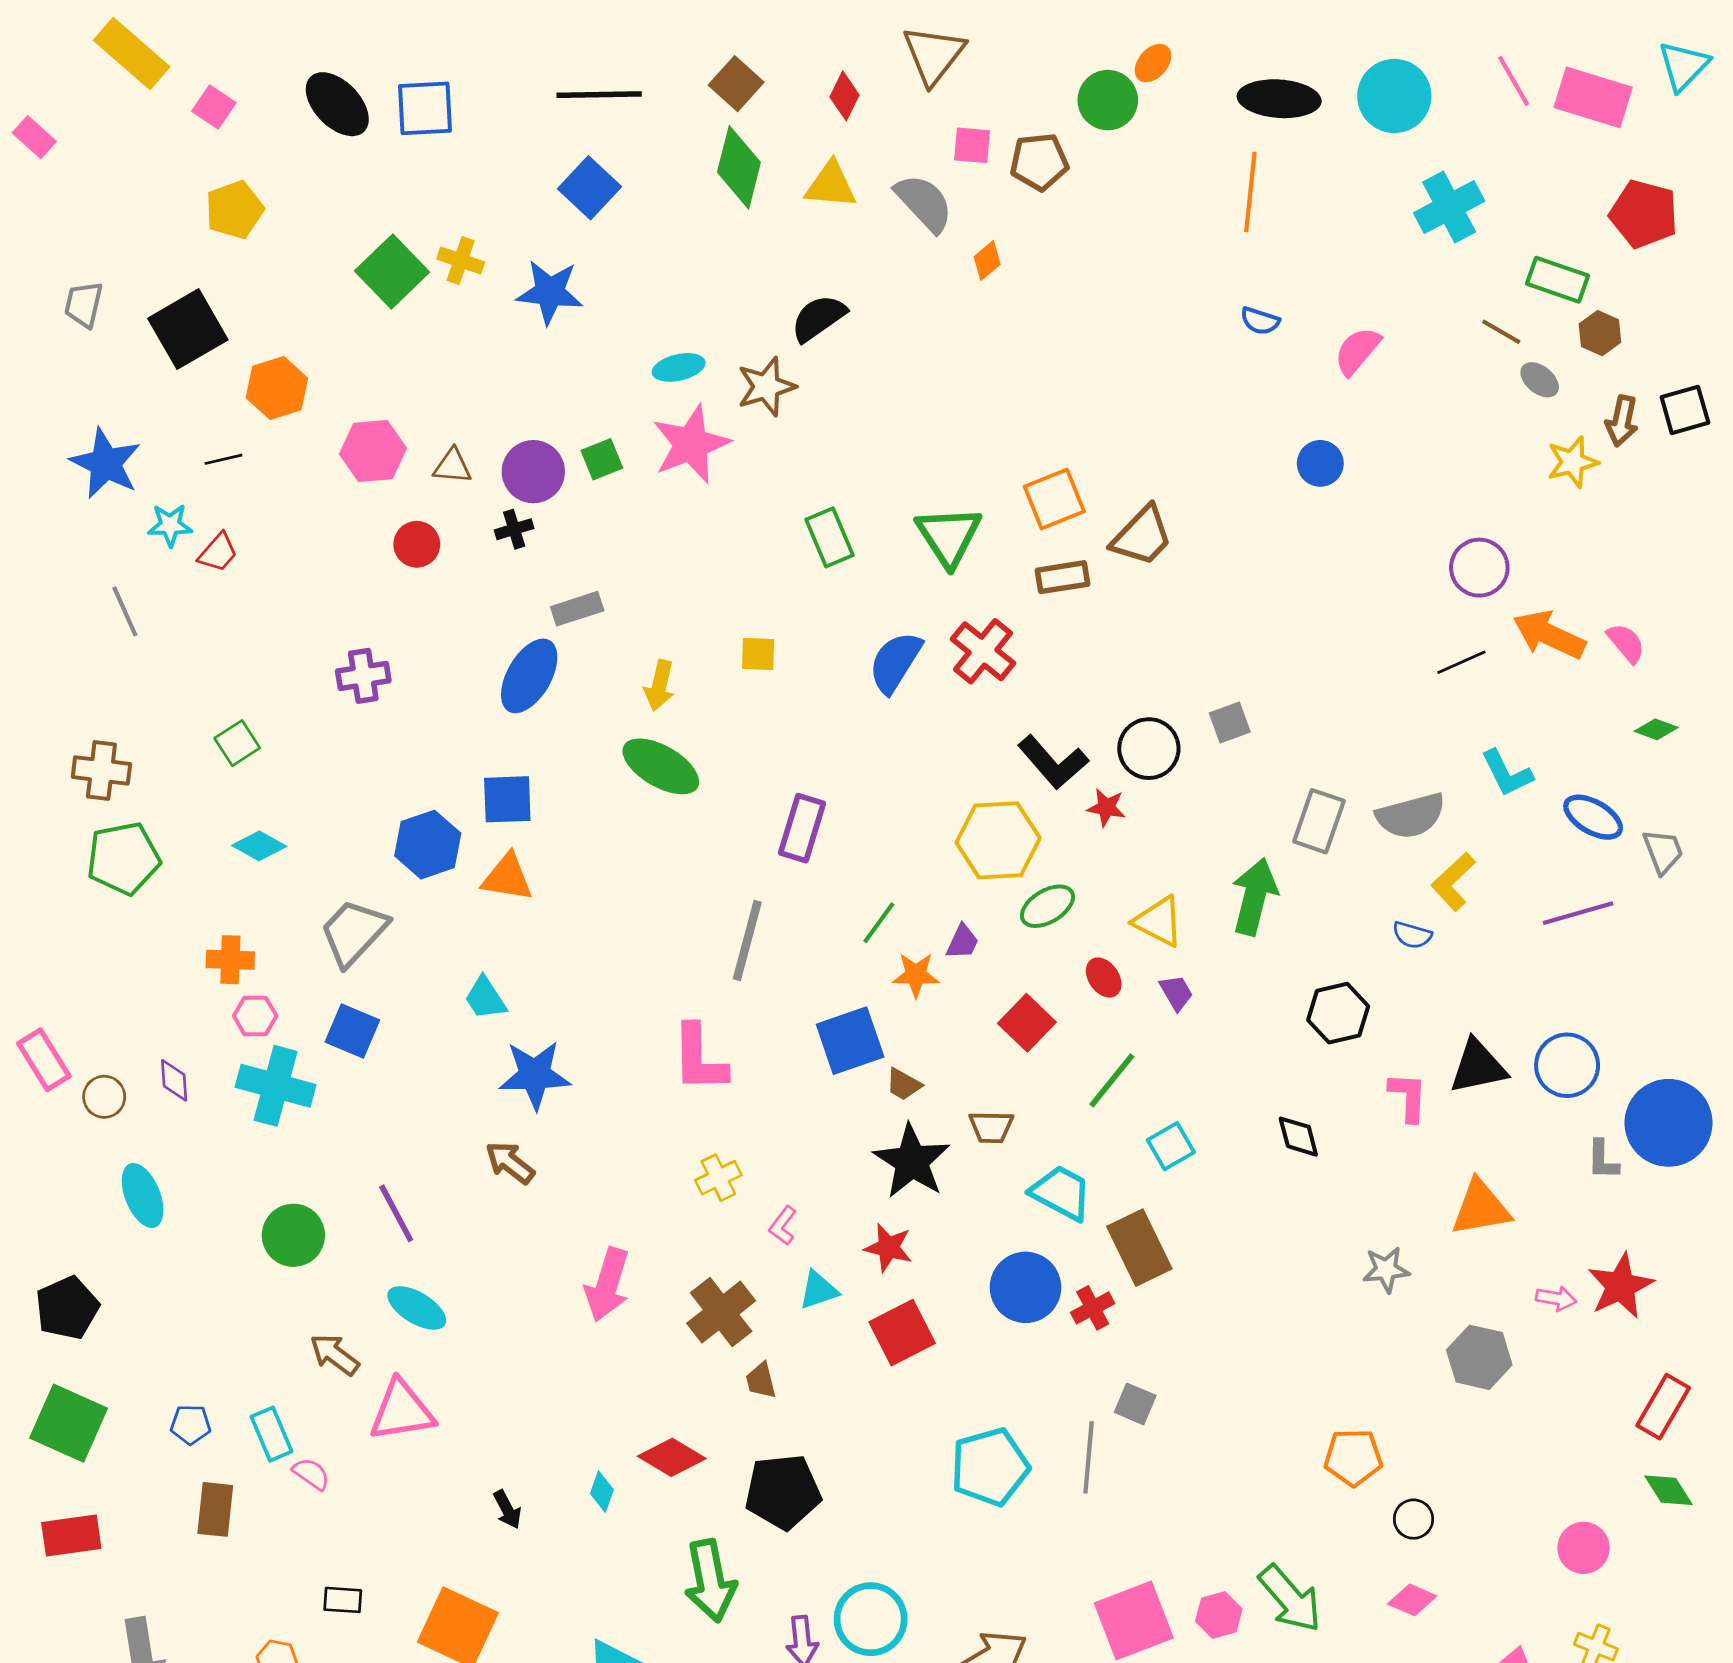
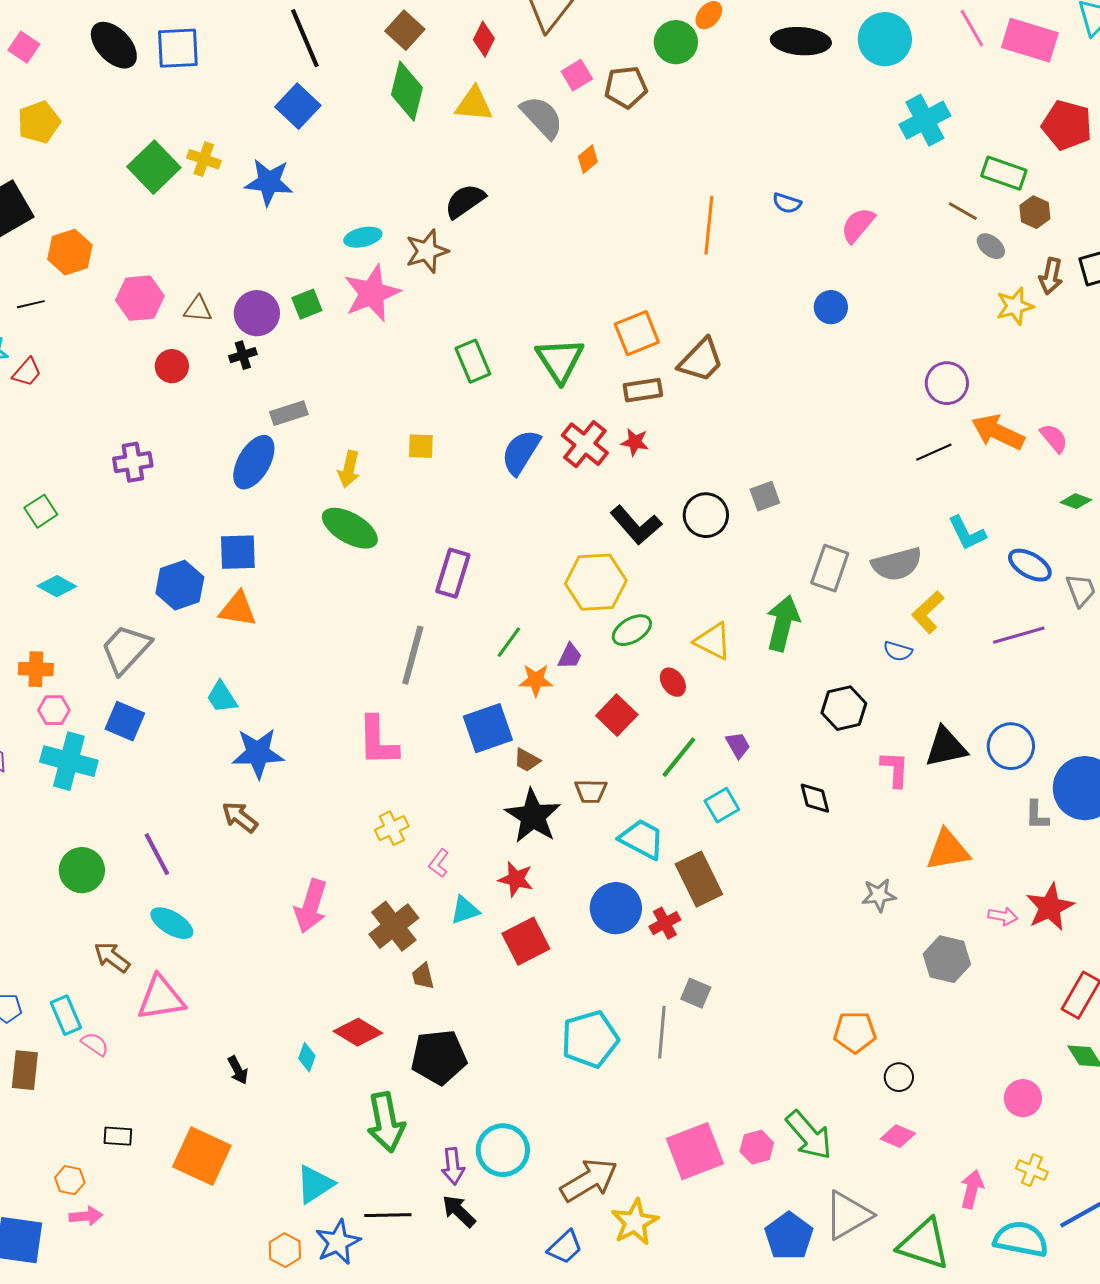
black line: (599, 95) -> (305, 38), turned 68
pink square: (972, 145) -> (577, 75), turned -36
orange line: (1250, 192) -> (709, 225), moved
red star: (1106, 808) -> (635, 442), moved
purple trapezoid: (1176, 993) -> (738, 745), moved

